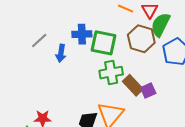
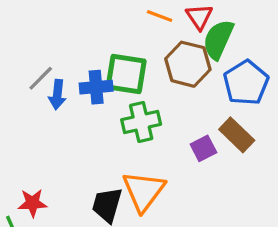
blue cross: (82, 34) -> (96, 87), moved
gray line: (39, 40) -> (41, 78), moved
brown rectangle: (133, 85) -> (237, 135), moved

